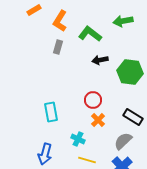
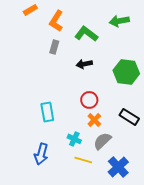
black arrow: (100, 60) -> (84, 64), moved
gray semicircle: (123, 141) -> (102, 141), moved

